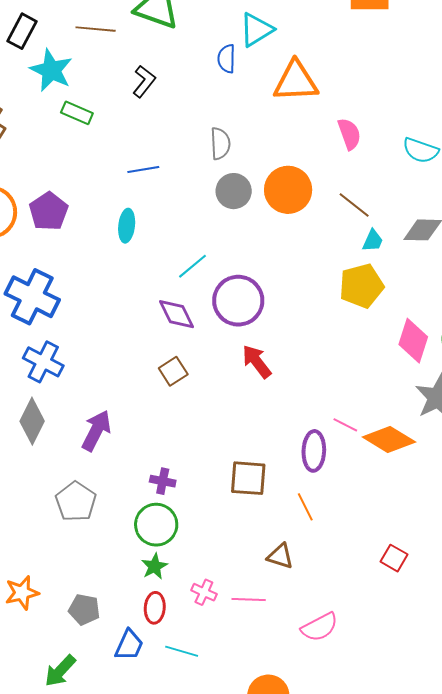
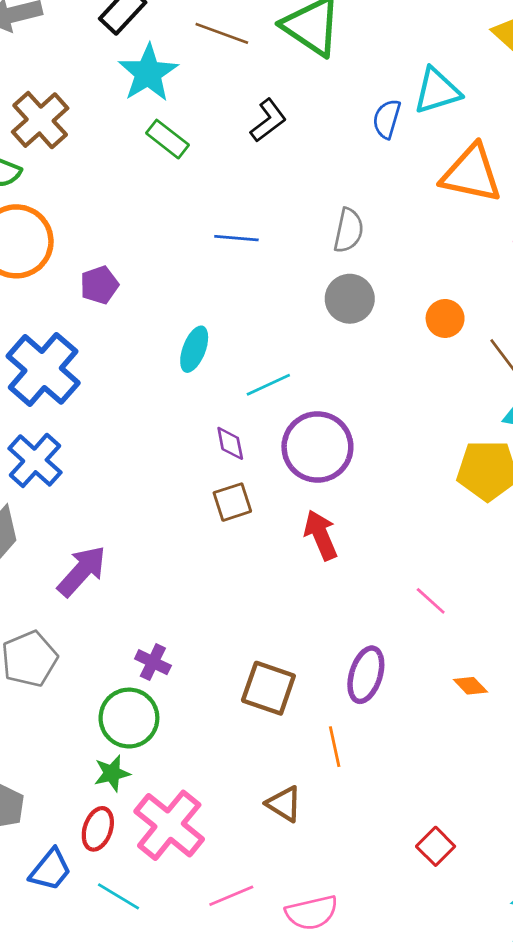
orange circle: (288, 190) -> (445, 318), moved, size x0.6
purple pentagon: (49, 211) -> (99, 285), moved, size x0.7
cyan ellipse: (127, 226) -> (194, 349), moved
purple diamond: (177, 314) -> (230, 443), size x0.7
brown square: (173, 371) -> (232, 502), moved
pink line: (345, 425) -> (431, 601), moved
orange diamond: (389, 439) -> (470, 686), size x0.5
pink cross: (204, 592) -> (169, 825), size x2.0
pink line: (249, 600) -> (231, 896), moved, turned -40

